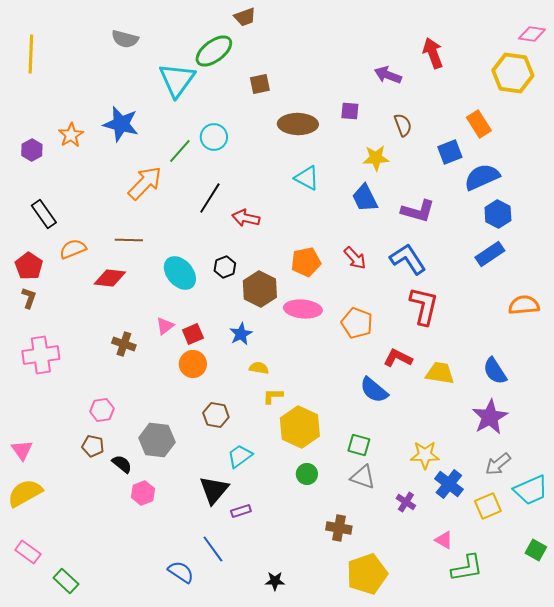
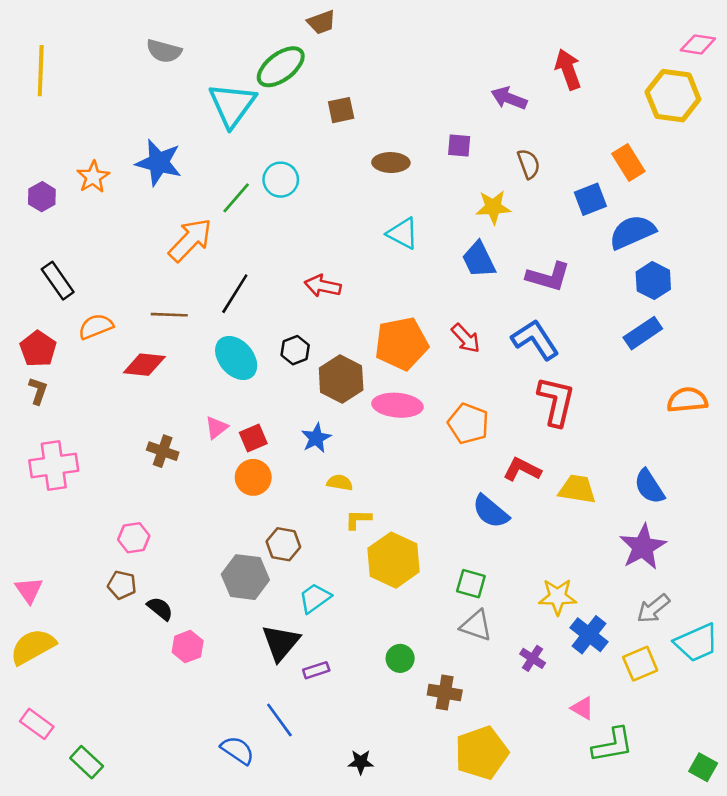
brown ellipse: (298, 124) -> (391, 163), size x0.7
black line: (210, 198) -> (235, 294), moved
orange pentagon: (306, 262) -> (401, 344), size x1.4
gray hexagon: (157, 440) -> (245, 577), moved
green circle: (307, 474) -> (400, 658), moved
green square: (536, 550) -> (703, 767), moved

